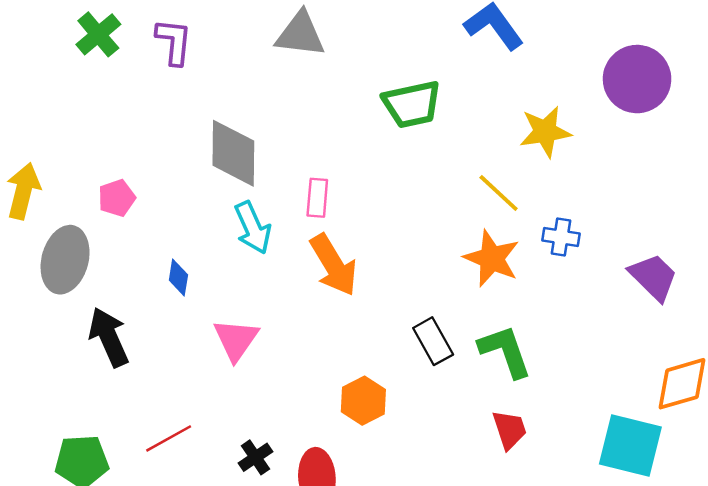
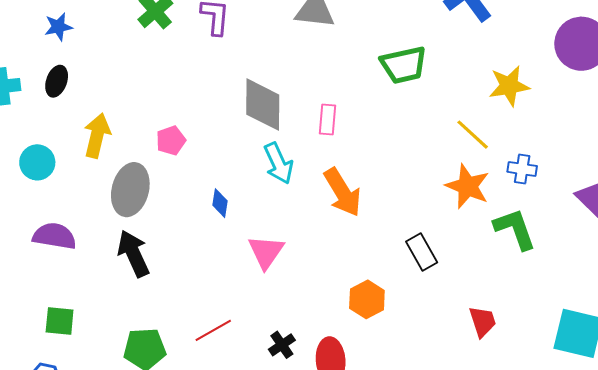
pink rectangle: (317, 198) -> (327, 119), moved
black arrow: (109, 337) -> (133, 254), moved
green L-shape: (505, 351) -> (515, 229), moved

